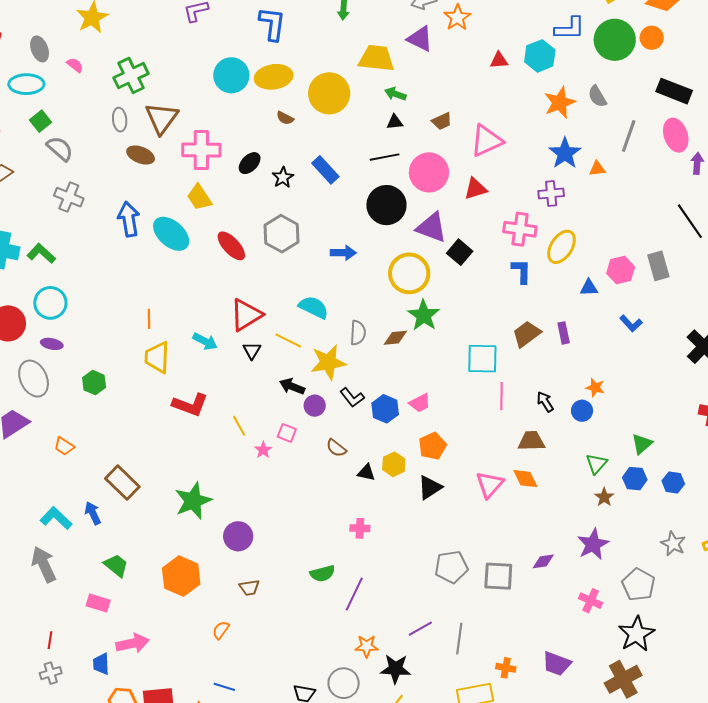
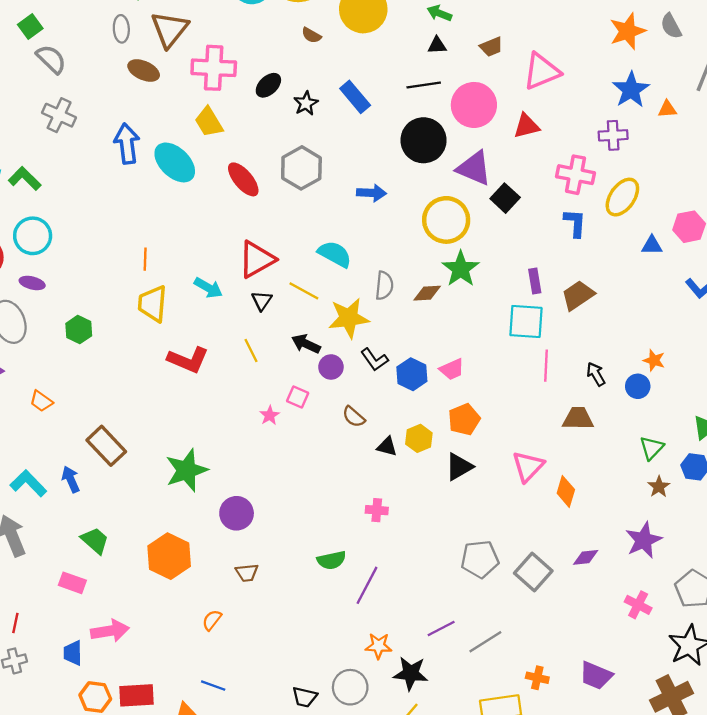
purple rectangle: (564, 333) -> (535, 281), moved
yellow line: (239, 426) -> (251, 351), moved
orange diamond: (525, 479) -> (566, 491), moved, turned 40
gray square: (498, 576) -> (533, 572), turned 36
gray line: (459, 639) -> (485, 642), turned 48

